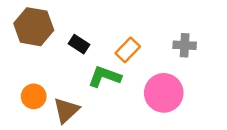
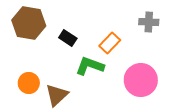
gray cross: (185, 45) -> (149, 22), moved

